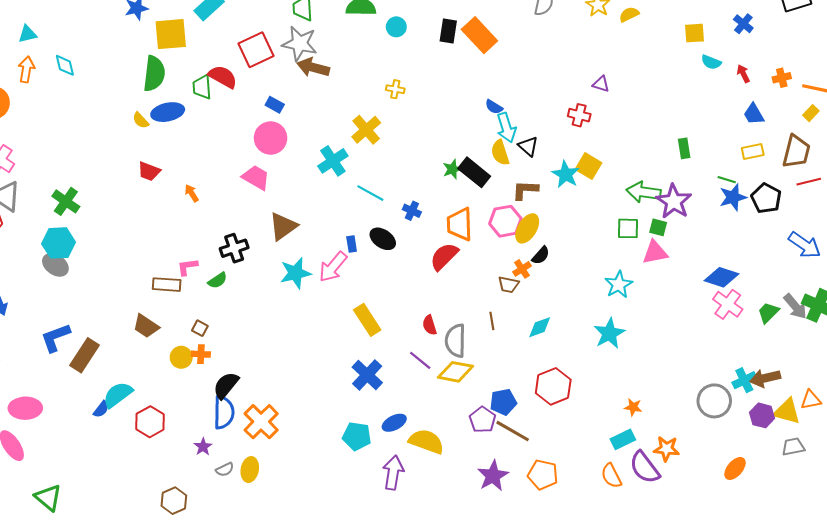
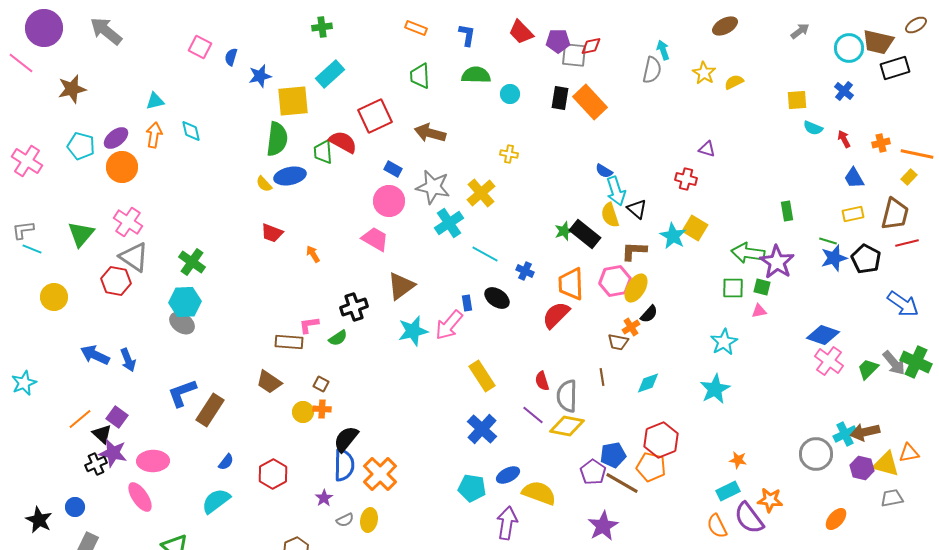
gray star: (300, 43) -> (433, 187), moved
pink triangle: (655, 252) -> (759, 311), size x0.6
cyan semicircle: (118, 395) -> (216, 501), moved
orange pentagon: (543, 475) -> (651, 467), moved

